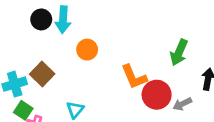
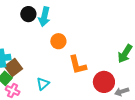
brown square: (42, 74) -> (13, 68), moved
orange L-shape: (134, 77) -> (78, 65), moved

